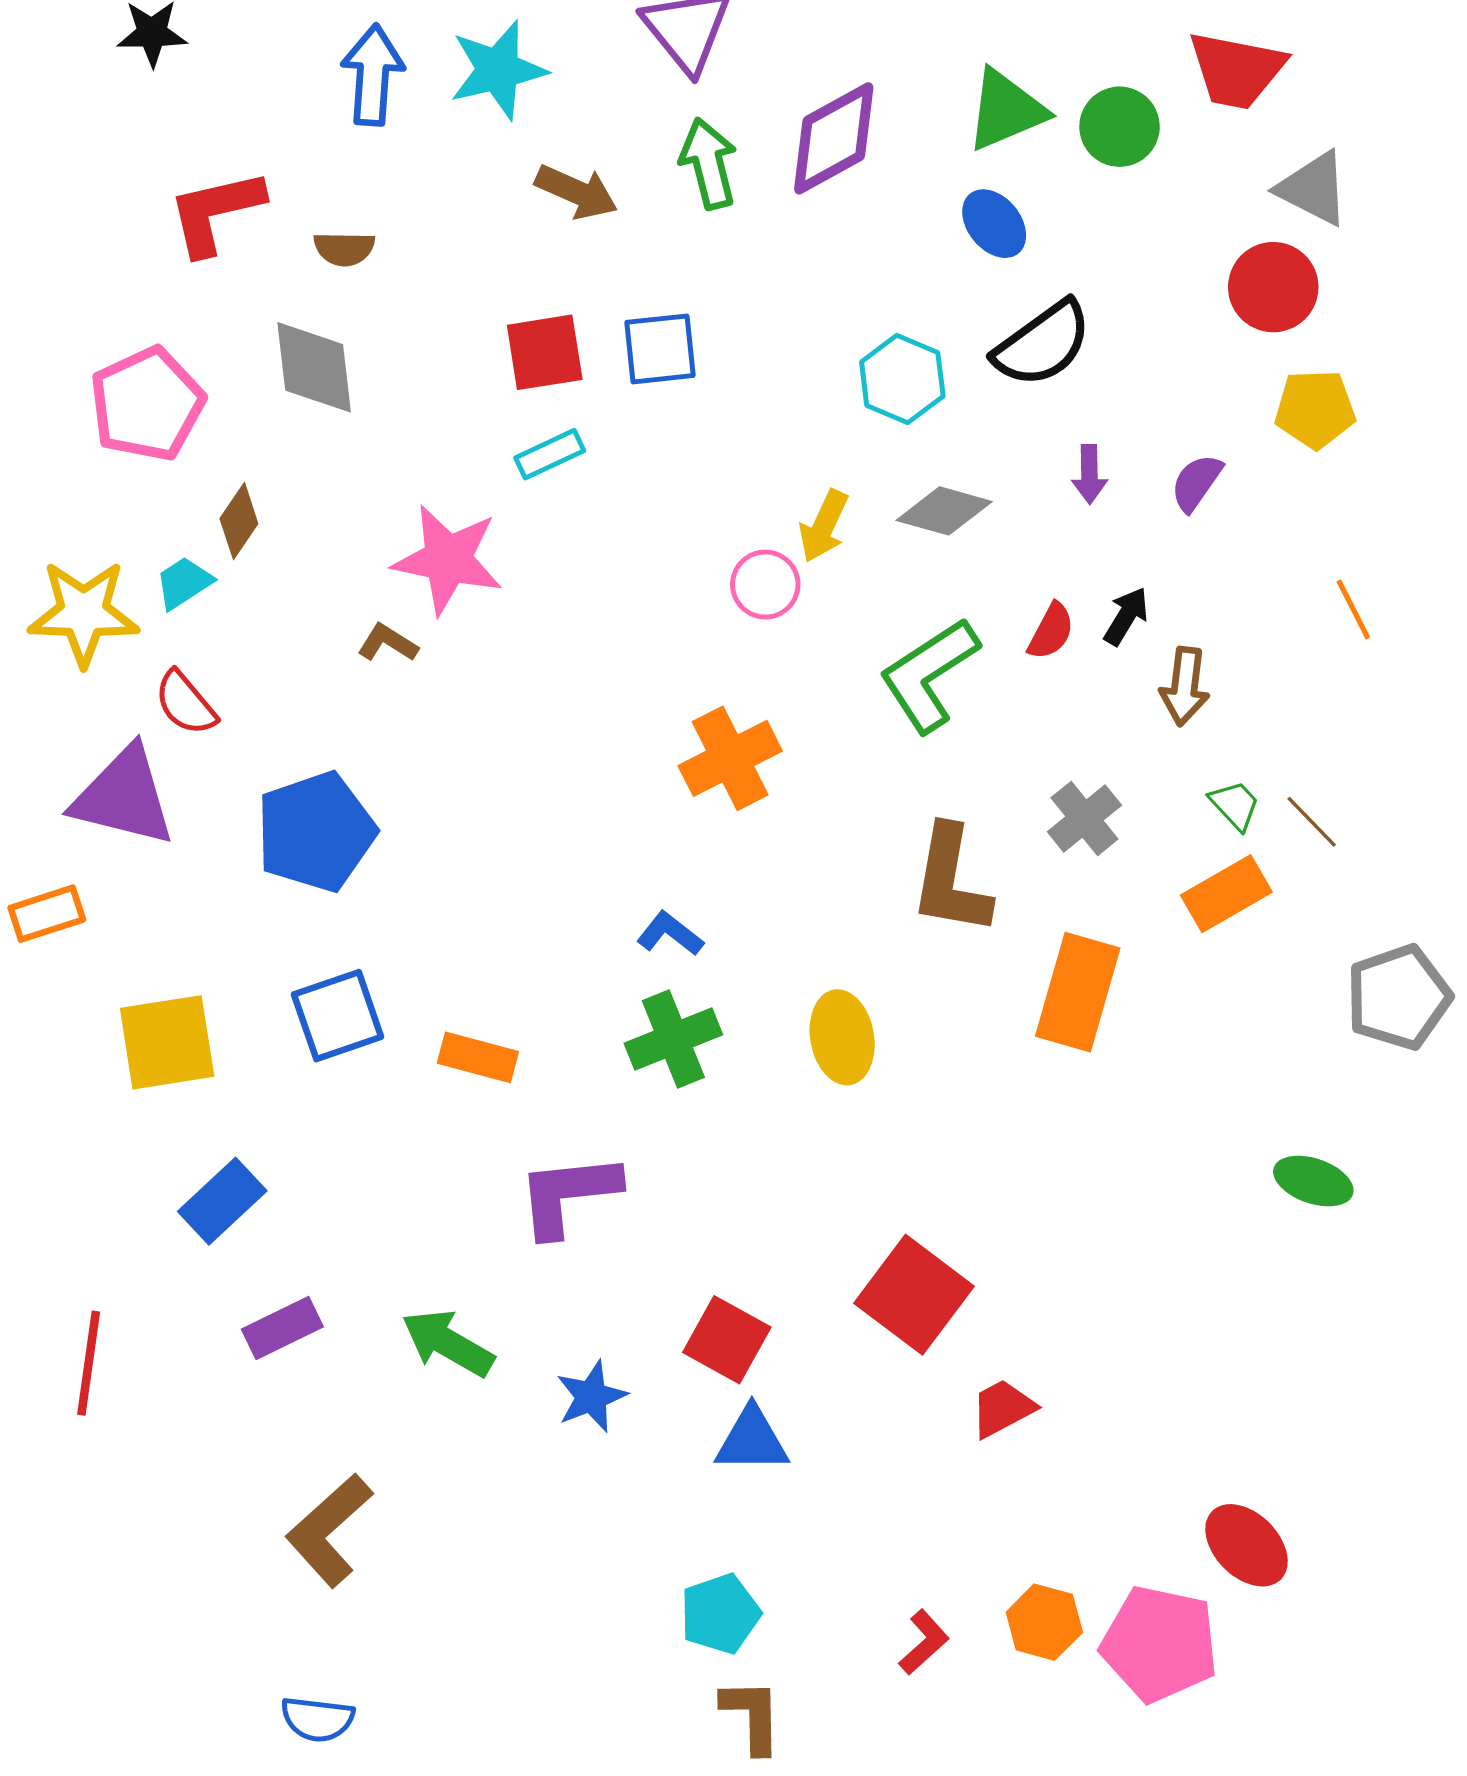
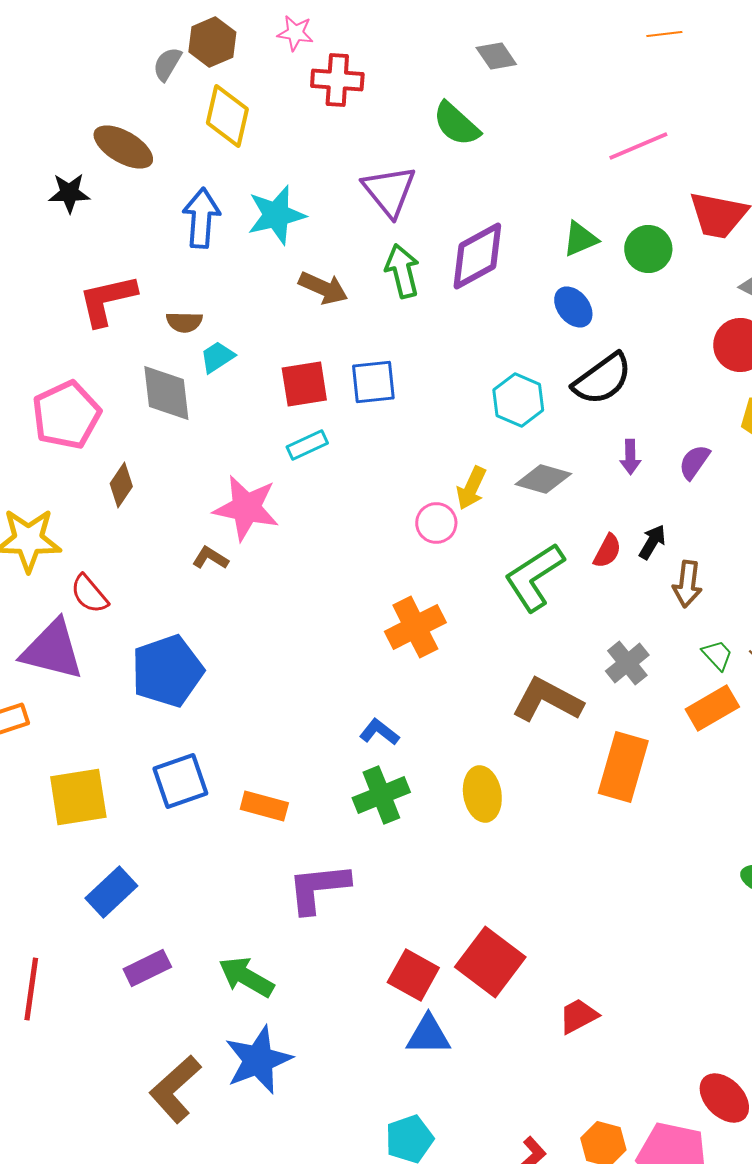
green triangle: (1006, 110) -> (580, 239), size x0.7
cyan trapezoid: (184, 583) -> (217, 357), moved
brown L-shape: (951, 880) -> (547, 700), turned 108
red square: (914, 1295) -> (490, 962), moved
blue star: (592, 1397) -> (258, 1060), moved, size x1.6

